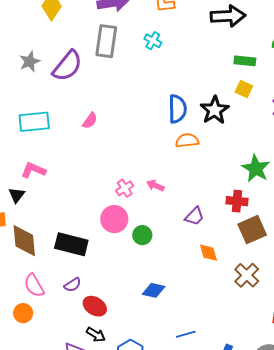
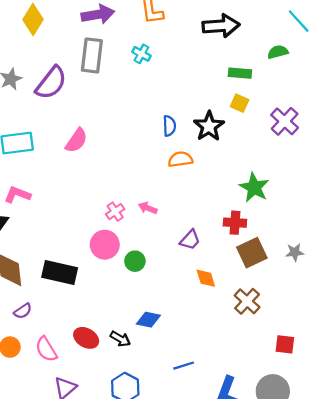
blue semicircle: (177, 109) -> (169, 126), size x0.7
pink semicircle: (90, 121) -> (76, 141), size x1.4
pink semicircle: (34, 285) -> (46, 349), moved
purple semicircle: (73, 285) -> (23, 311), moved
black arrow: (96, 335) -> (120, 339), moved

